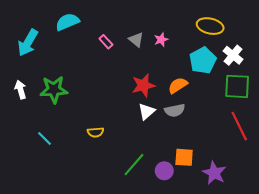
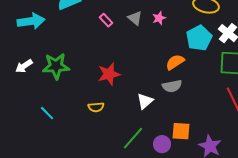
cyan arrow: (28, 43) -> (31, 21), turned -128
red star: (143, 85) -> (109, 74), moved
white arrow: (21, 90) -> (24, 66), turned -108
white triangle: (147, 111) -> (145, 101), moved

